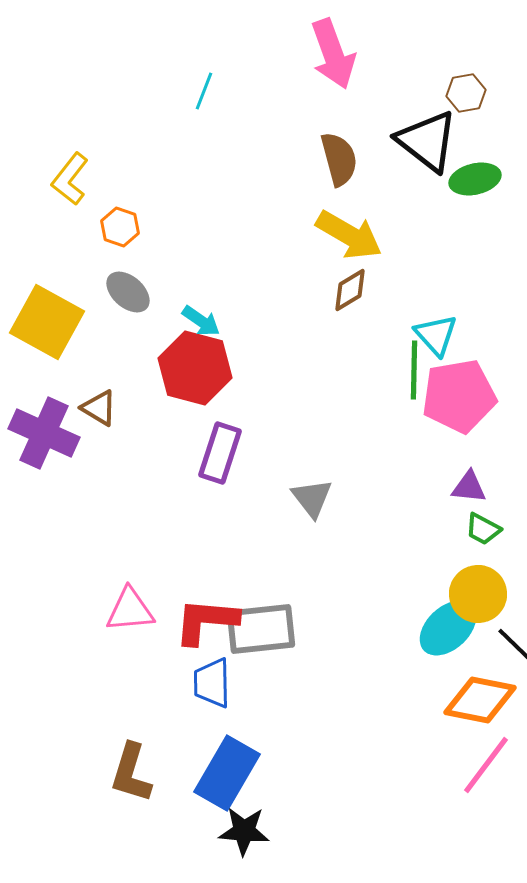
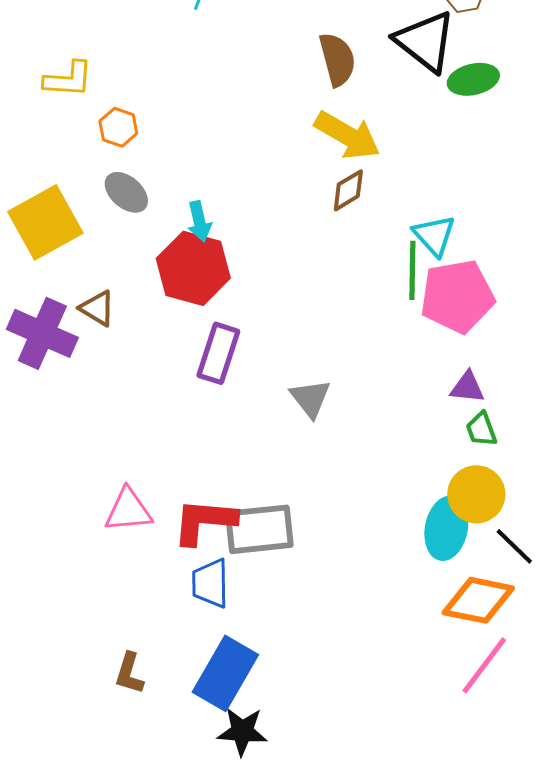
yellow L-shape: (70, 179) -> (68, 79), turned -124
cyan arrow: (201, 321) -> (199, 221), turned 42
yellow square: (47, 322) -> (45, 222), turned 32
green trapezoid: (483, 529) -> (481, 429), turned 42
cyan ellipse: (448, 628) -> (446, 528), turned -36
brown L-shape: (131, 773) -> (129, 673), size x0.7

